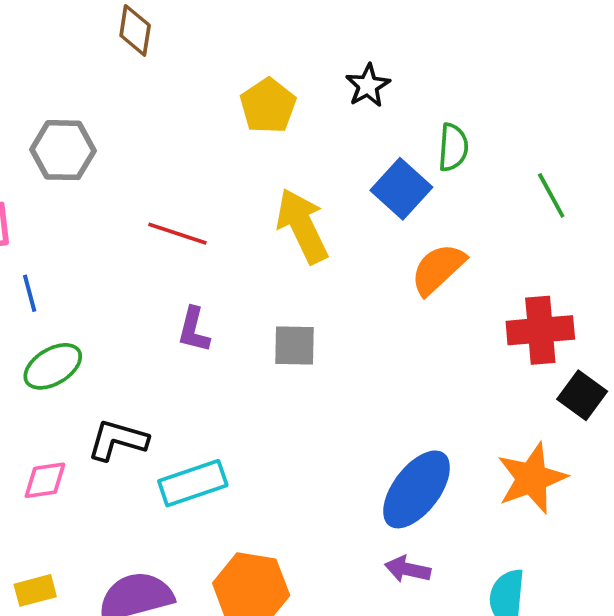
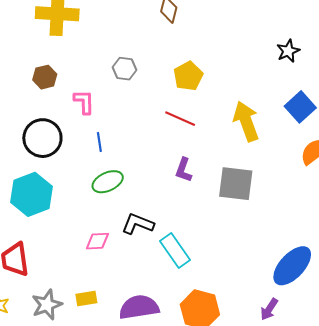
yellow pentagon: (268, 106) -> (188, 76), moved
gray hexagon: (63, 150) -> (125, 69), size x0.7
gray square: (295, 346) -> (236, 184), size x1.5
cyan rectangle: (193, 483) -> (175, 251), turned 68
purple arrow: (408, 569) -> (269, 309), moved, turned -75

